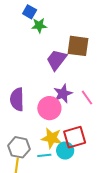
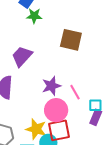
purple trapezoid: (57, 60) -> (22, 56), moved
pink circle: (49, 108) -> (56, 110), moved

